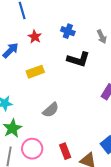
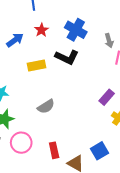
blue cross: (68, 31) -> (76, 30), size x1.5
black L-shape: (78, 59) -> (67, 57), moved

